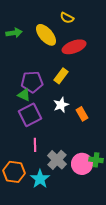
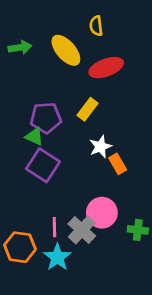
yellow semicircle: (67, 18) -> (96, 26), turned 56
white star: (61, 105) -> (100, 147), moved
purple square: (30, 115) -> (43, 165), turned -30
pink line: (35, 145) -> (54, 227), moved
pink circle: (82, 164) -> (102, 213), moved

